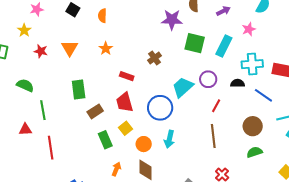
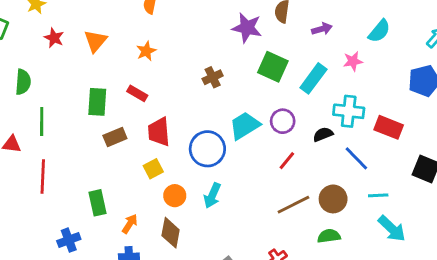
red rectangle: (127, 76) -> (137, 93), moved
black semicircle: (238, 83) -> (323, 134), turned -32
green semicircle: (25, 85) -> (23, 82), turned 60
brown line: (213, 136) -> (293, 205), moved, turned 60
green rectangle: (105, 140) -> (97, 203), moved

